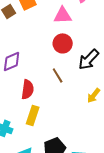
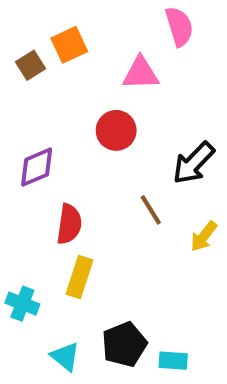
red circle: (63, 43) -> (116, 130), moved
brown line: (58, 75) -> (151, 210), moved

